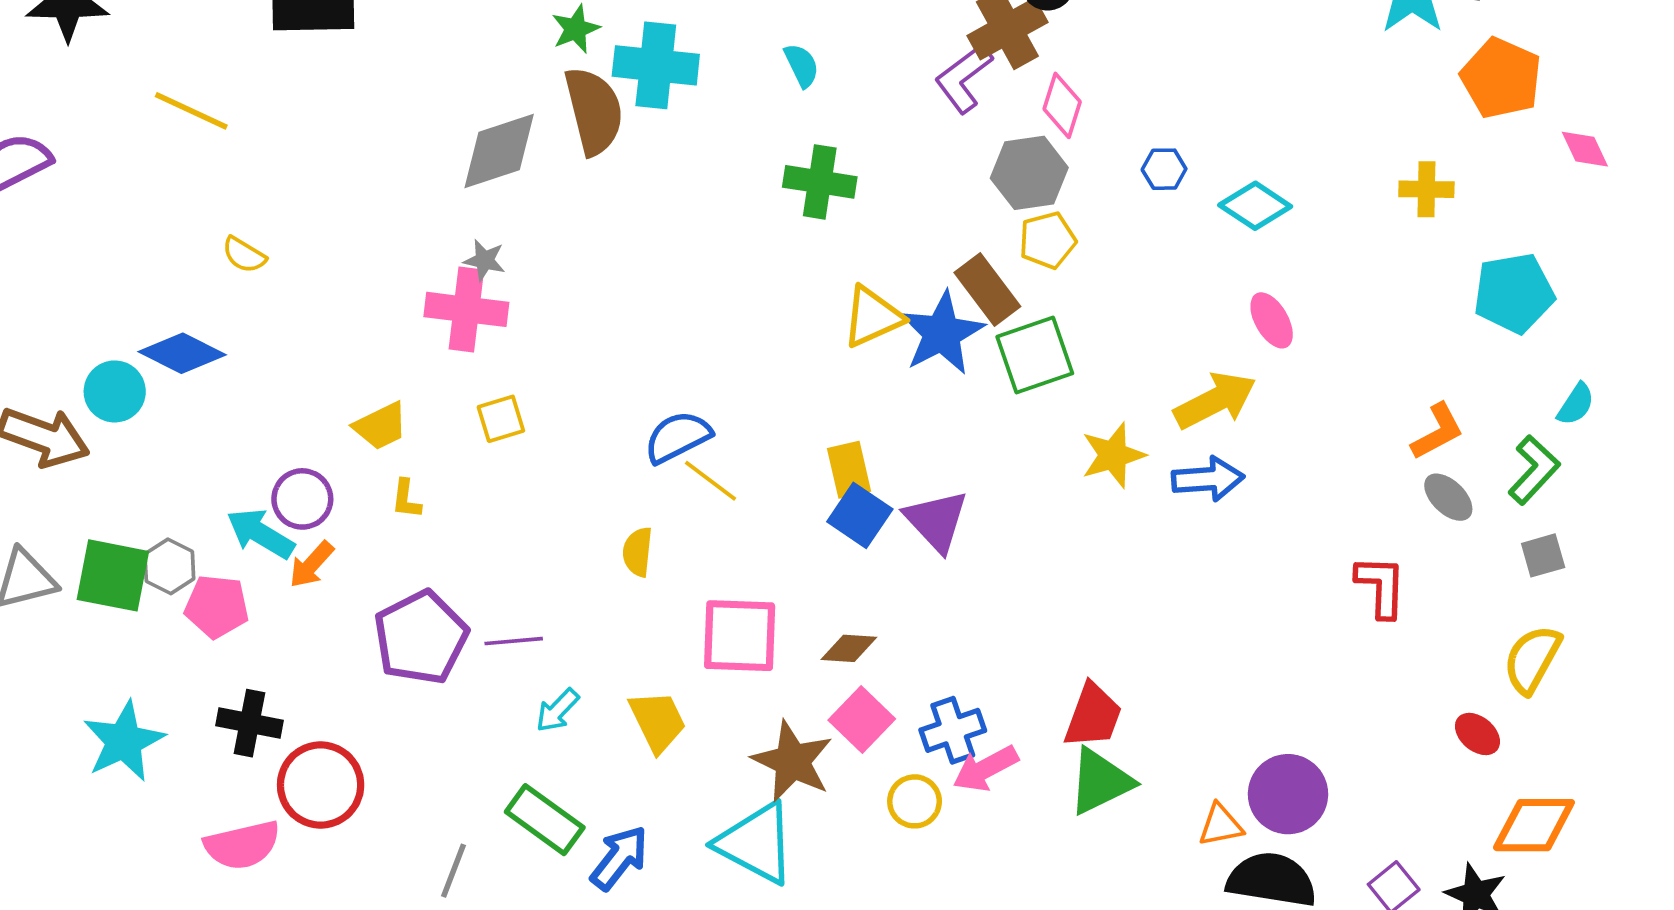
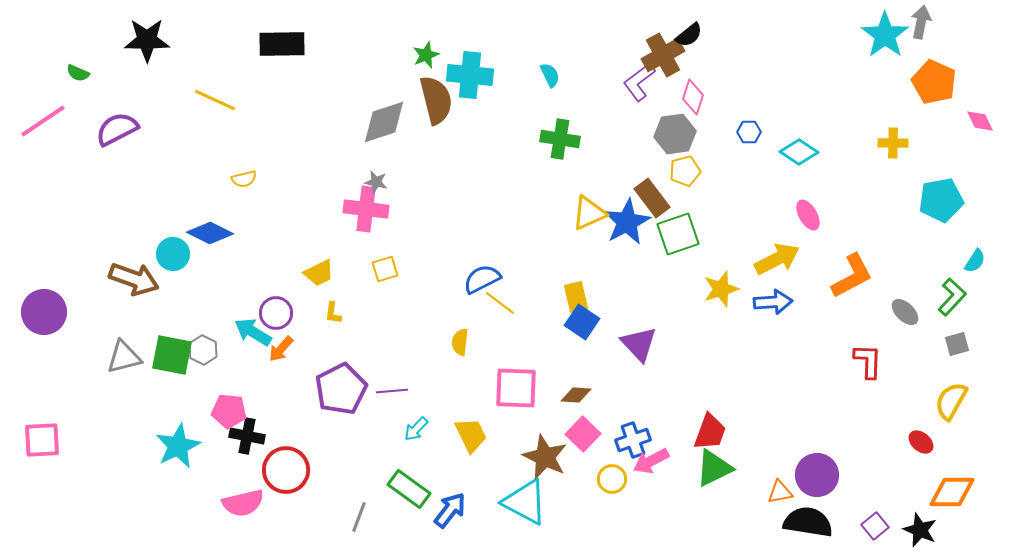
yellow semicircle: (244, 255) -> (244, 179), turned -45
orange L-shape: (1437, 432) -> (852, 276), moved, size x1.4
purple triangle: (936, 521) -> (639, 344), moved
pink pentagon: (217, 606) -> (229, 411), moved

